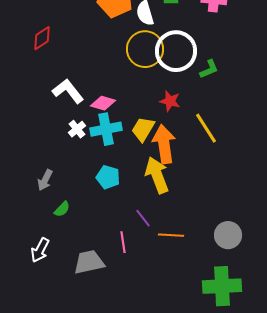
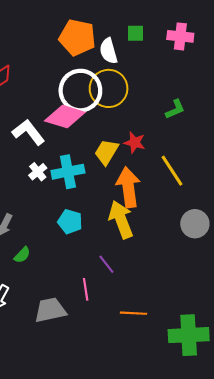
white circle: (176, 51) -> (80, 91), moved
pink diamond: (103, 103) -> (65, 117), moved, size x1.5
yellow trapezoid: (143, 129) -> (106, 152), moved
orange line: (171, 235) -> (134, 313), moved
gray circle: (228, 235) -> (195, 224), moved

